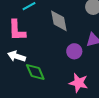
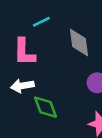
white arrow: (17, 56) -> (22, 86), turned -30

